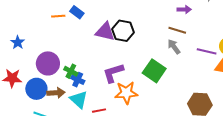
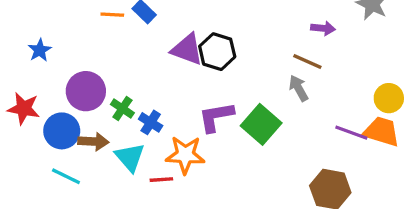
purple line: (207, 51) -> (351, 133), moved
purple L-shape: (113, 73) -> (216, 117), moved
blue cross: (78, 80) -> (151, 122), moved
orange star: (126, 93) -> (185, 155), moved

